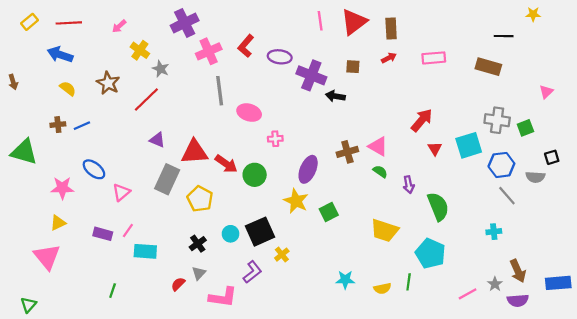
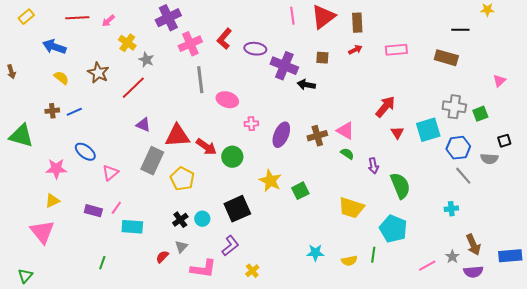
red line: (69, 23) -> (77, 18), moved
purple ellipse: (308, 169) -> (281, 135), moved
cyan circle: (231, 234) -> (202, 219), moved
yellow cross: (282, 255) -> (252, 271), moved

